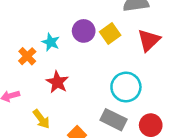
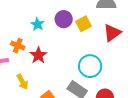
orange cross: (27, 56) -> (18, 46), moved, turned -32

